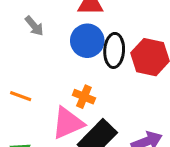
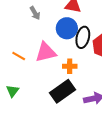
orange cross: (84, 97) -> (70, 66), moved, turned -32
pink triangle: (68, 123) -> (46, 52), moved

